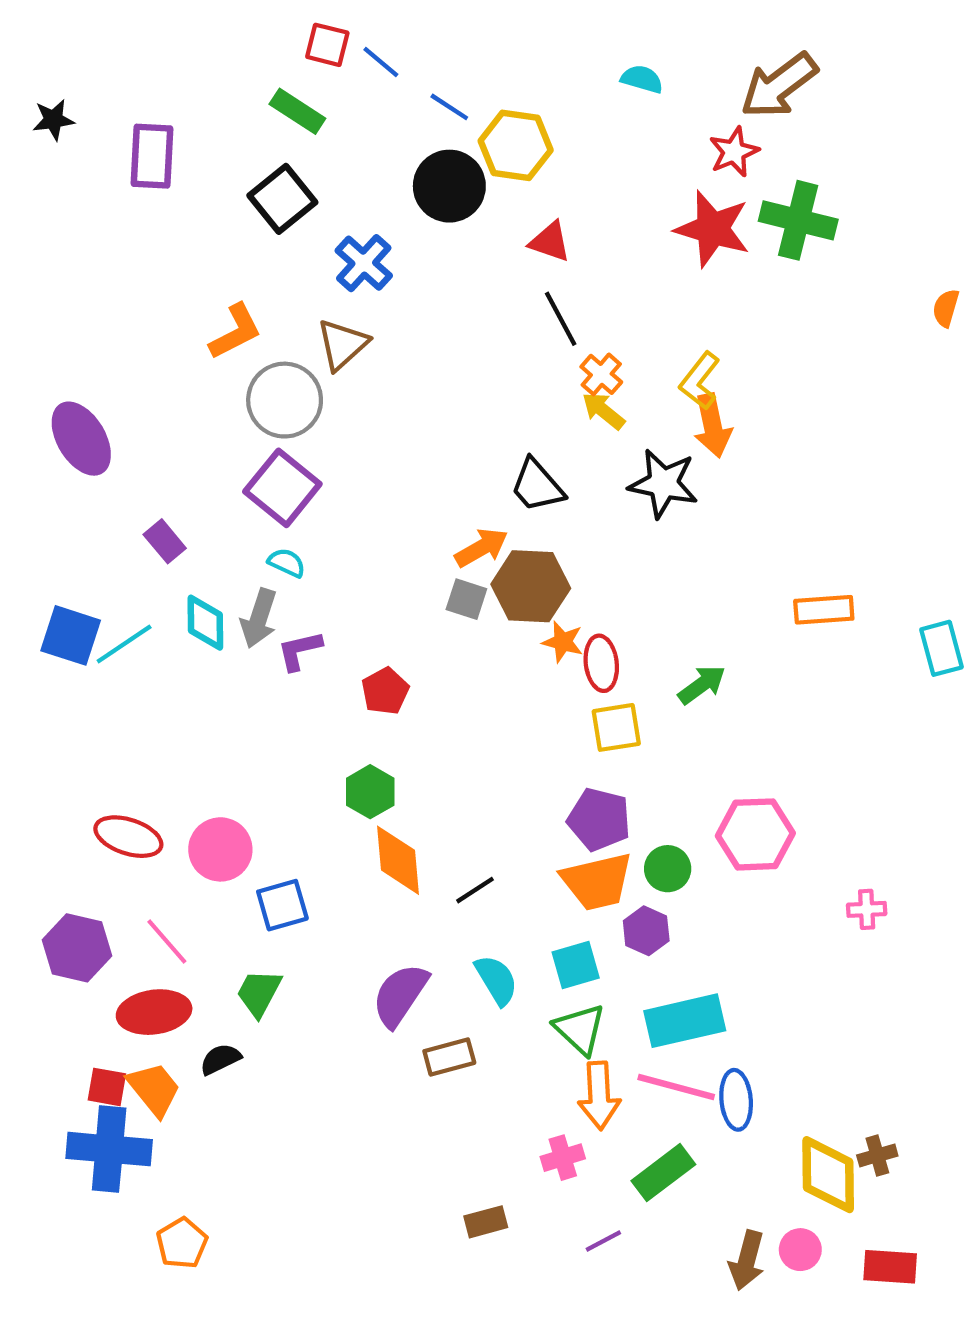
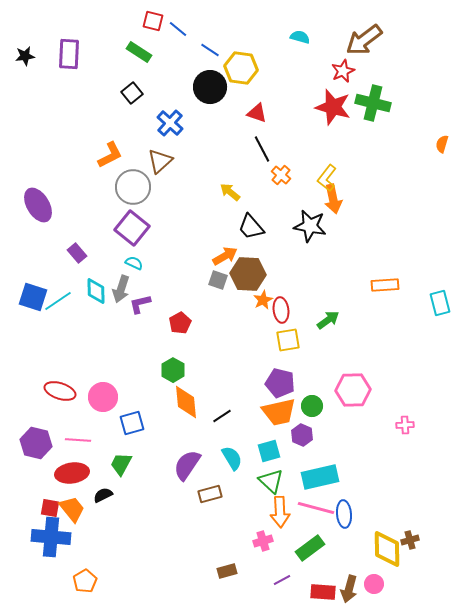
purple rectangle: (152, 156) -> (69, 54), moved
black square: (282, 199) -> (132, 93), size x0.7
yellow arrow: (603, 411) -> (230, 192), moved
orange star: (563, 642) -> (263, 300), turned 30
pink line: (167, 941) -> (78, 440), turned -45
red rectangle: (890, 1267) -> (323, 592), moved

